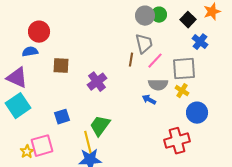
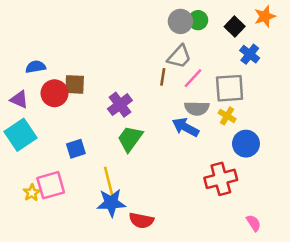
red circle: (39, 32) -> (54, 93), moved
gray trapezoid: (144, 44) -> (179, 57), turned 55
purple triangle: (17, 78) -> (19, 100), size x0.7
blue arrow: (149, 100) -> (185, 127), size x1.5
green trapezoid: (100, 126) -> (130, 139), moved

